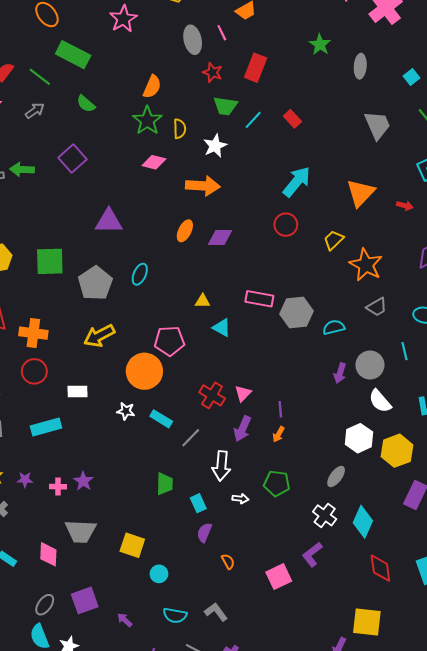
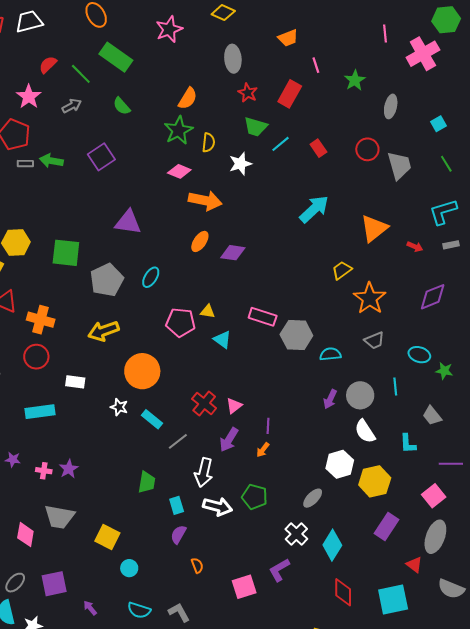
pink line: (222, 33) -> (316, 65), moved
orange arrow: (203, 186) -> (205, 201), moved
red circle: (286, 225) -> (367, 149), moved
pink pentagon: (169, 341) -> (181, 322), moved
white arrow: (240, 499) -> (218, 507), size x1.8

